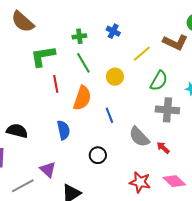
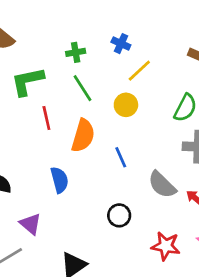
yellow line: (142, 54) -> (139, 71), moved
black circle: (98, 155) -> (119, 215), moved
purple triangle: (48, 170) -> (30, 224), moved

